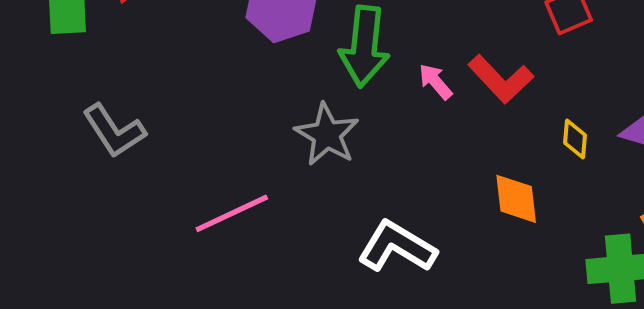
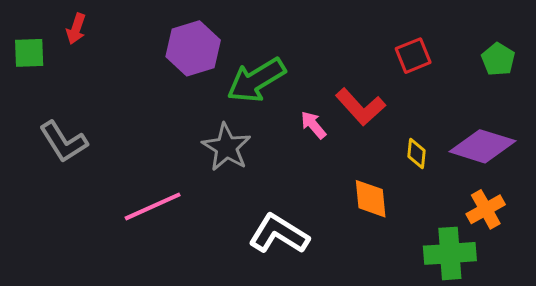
green arrow: (364, 46) -> (256, 80), turned 52
pink arrow: (436, 82) -> (313, 125), moved

